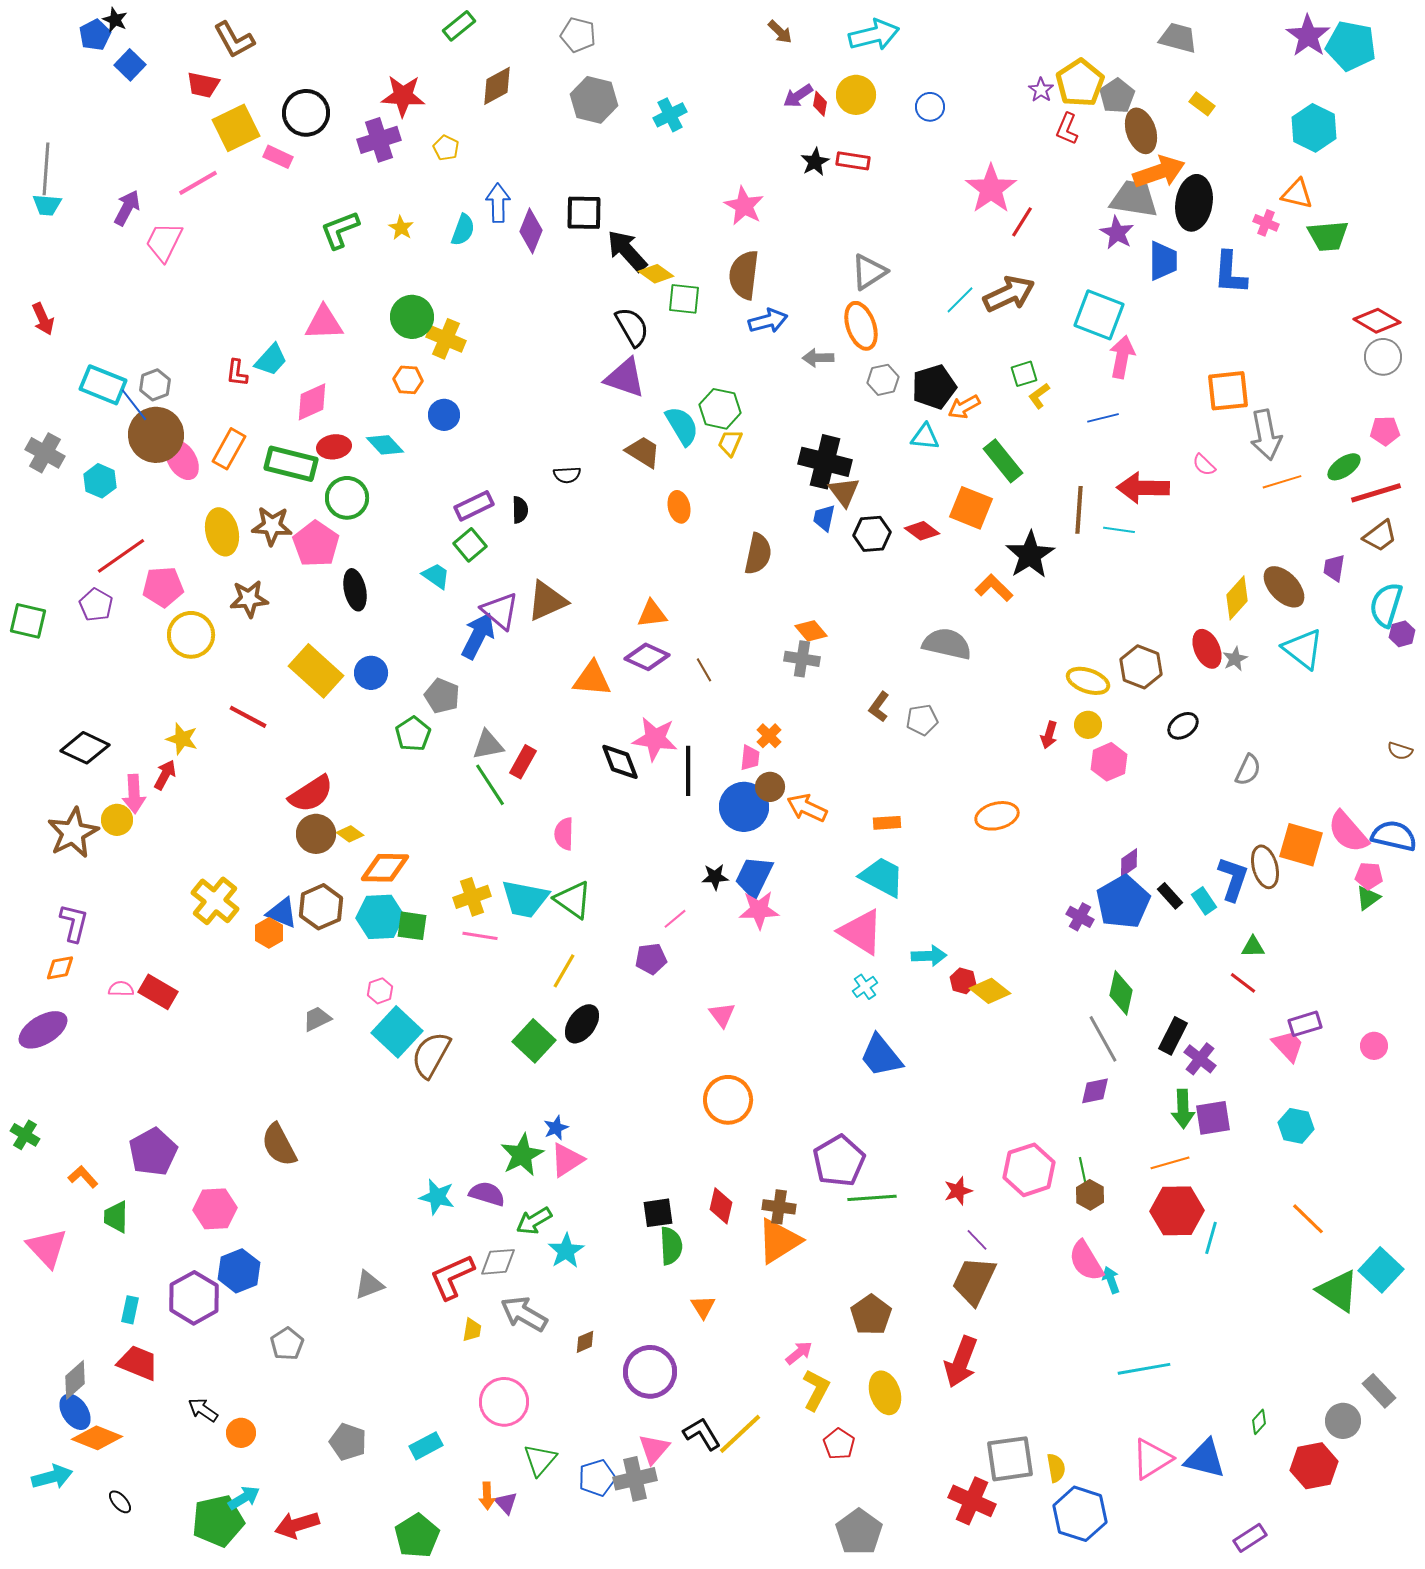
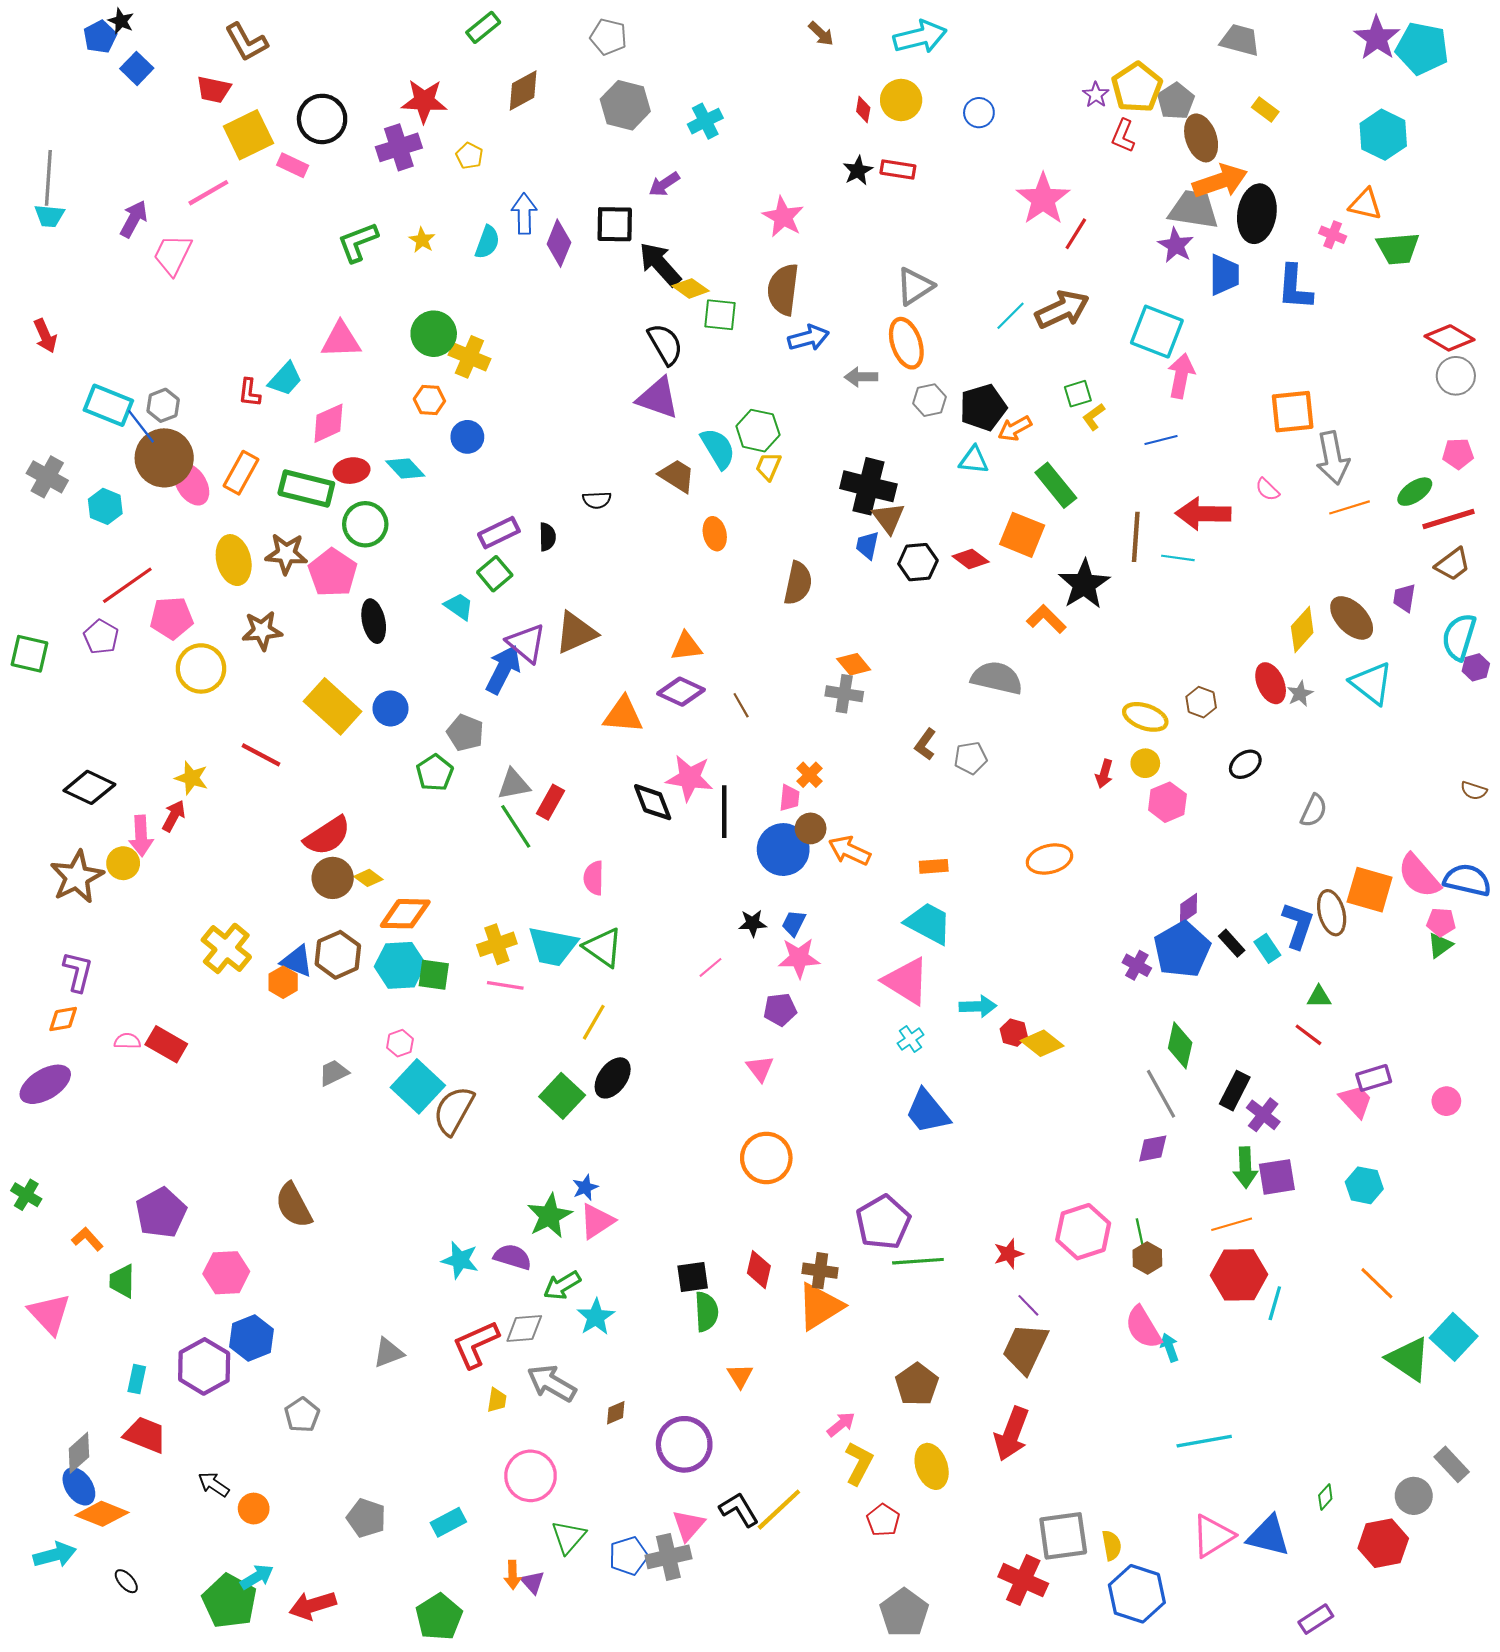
purple arrow: (798, 96) -> (664, 184), moved
brown hexagon: (1141, 667) -> (1201, 702), size x0.7
blue trapezoid: (754, 877) -> (794, 923), size x0.6
purple pentagon: (651, 959) -> (780, 1010), moved
green pentagon: (218, 1521) -> (229, 1601), turned -30

